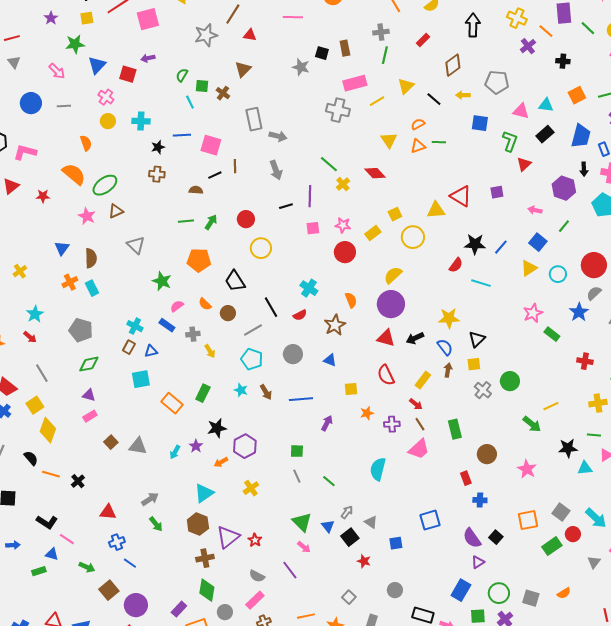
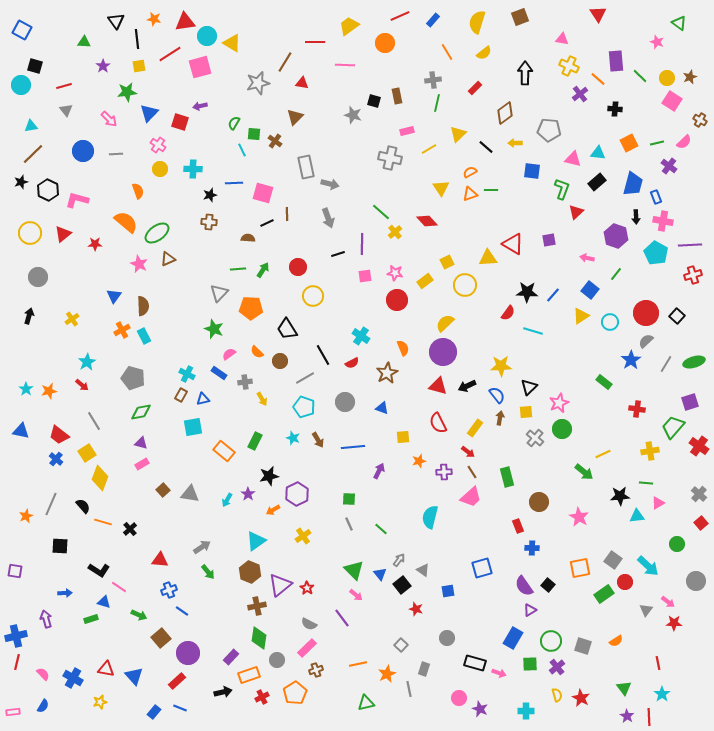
pink rectangle: (355, 83) -> (407, 131), size x0.6
gray triangle: (136, 245) -> (219, 293), moved, turned 30
pink star: (533, 313) -> (559, 403), moved

